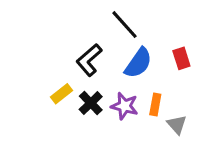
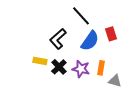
red rectangle: (181, 58) -> (111, 34), moved
yellow rectangle: (61, 94) -> (40, 61), turned 48
gray triangle: (177, 125) -> (115, 81), turned -32

